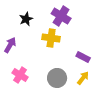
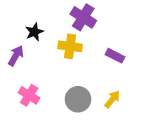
black star: (26, 19) -> (34, 32), moved
purple rectangle: (83, 57) -> (115, 56), moved

